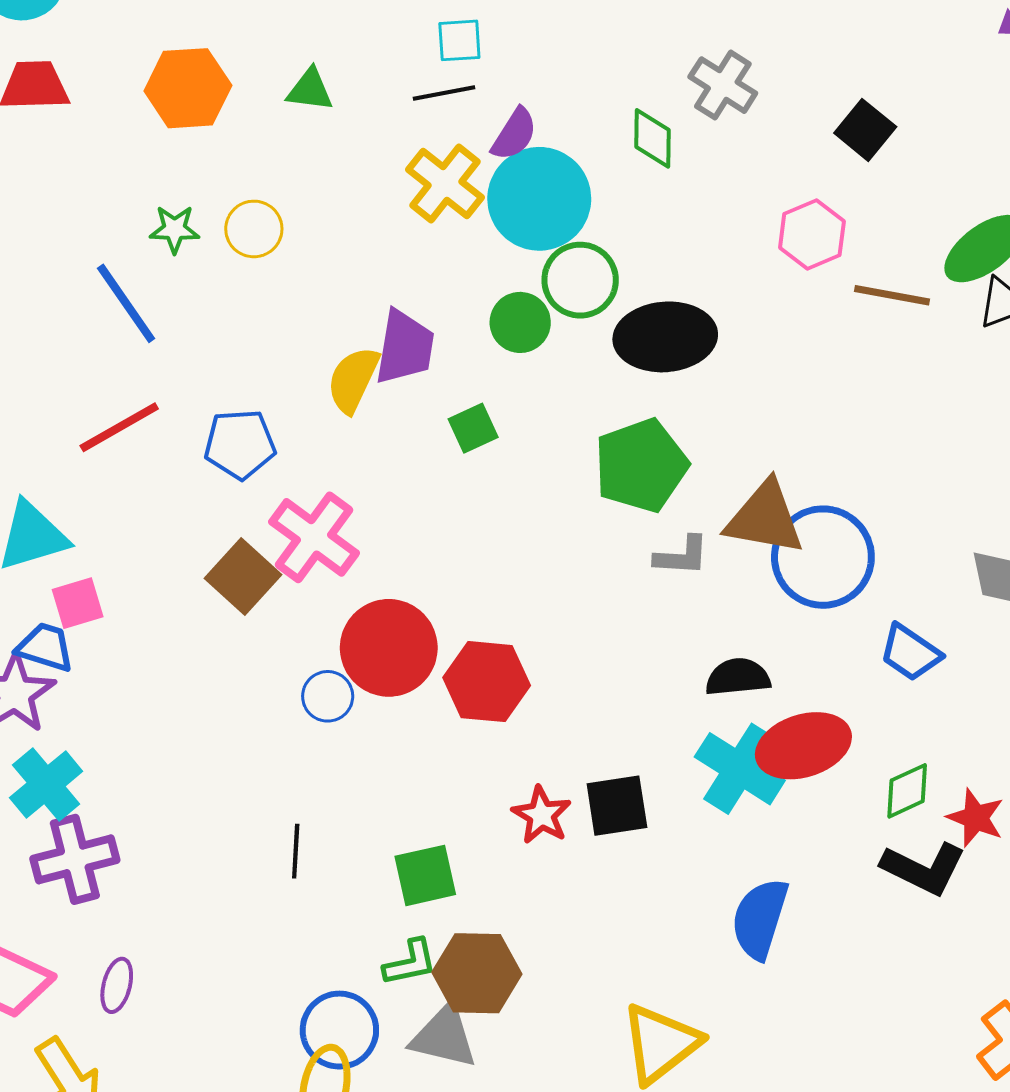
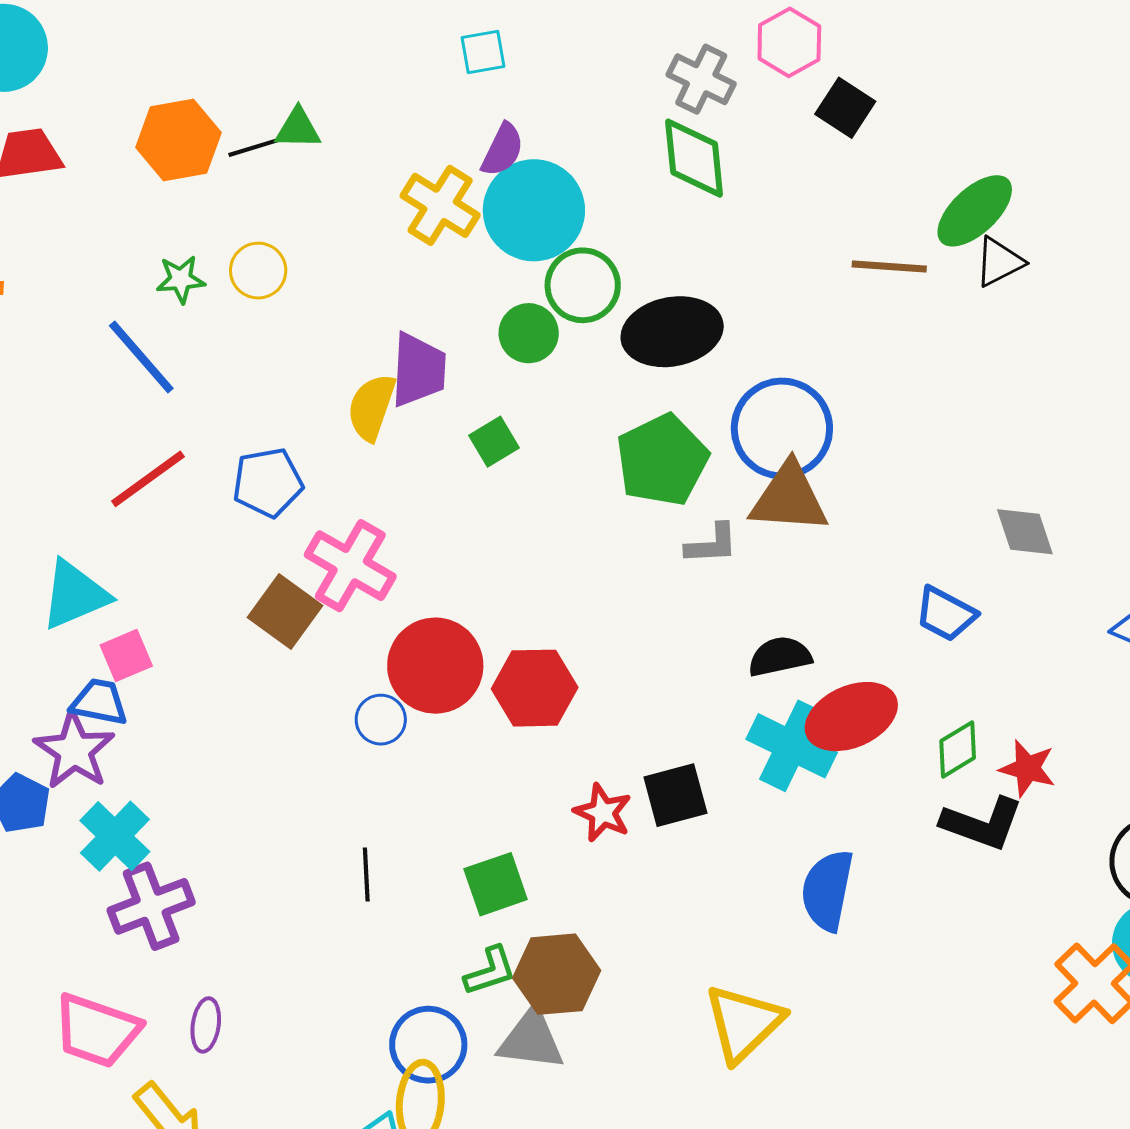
cyan square: (459, 40) -> (483, 52), moved
black line: (444, 93) -> (258, 146), moved
green diamond: (652, 138) -> (694, 158), moved, size x1.4
pink hexagon: (812, 235) -> (789, 42), moved
blue circle: (823, 557) -> (782, 428), moved

